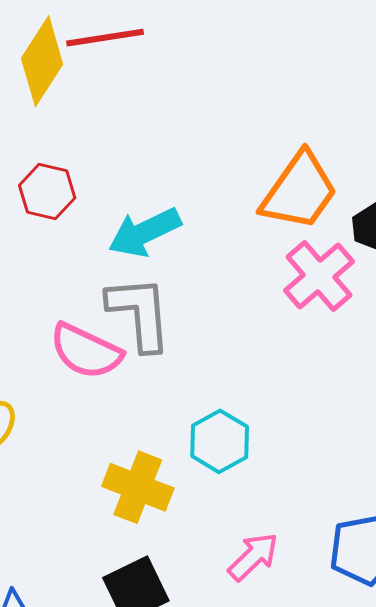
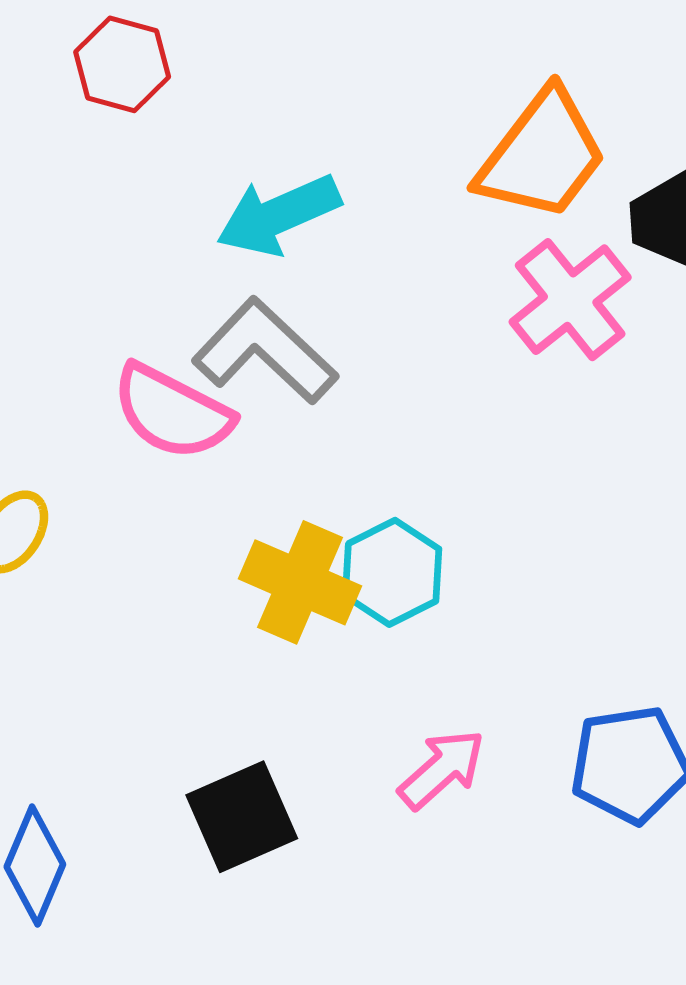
red hexagon: (47, 192) -> (122, 64), moved
gray L-shape: (139, 313) -> (265, 351), turned -44
yellow cross: (138, 487) -> (300, 582), moved

